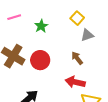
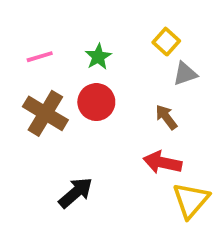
pink line: (14, 17) -> (40, 57), moved
red circle: (40, 60) -> (96, 102), moved

